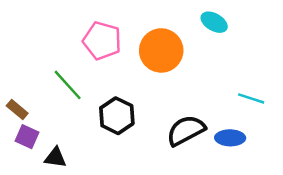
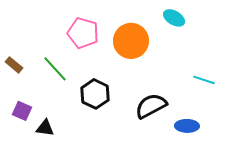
brown rectangle: (17, 110) -> (14, 65), moved
blue ellipse: (230, 138) -> (187, 126), moved

